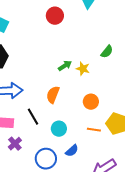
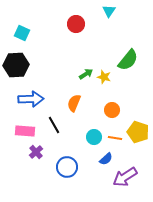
green semicircle: (107, 52) -> (128, 60), size x1.6
cyan circle: (59, 129) -> (94, 137), moved
blue semicircle: (72, 151) -> (106, 159), moved

